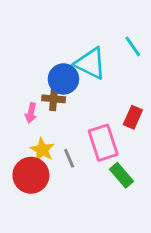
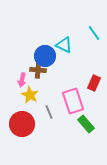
cyan triangle: (90, 63) -> (64, 45), size x0.7
yellow star: (42, 150) -> (30, 95), moved

